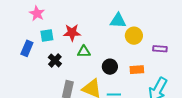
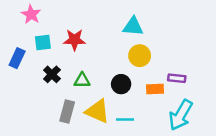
yellow circle: (134, 36) -> (140, 56), moved
purple rectangle: (160, 49) -> (177, 78), moved
green triangle: (84, 52) -> (82, 80), moved

